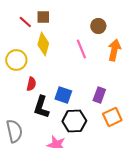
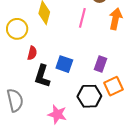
pink line: (81, 49) -> (82, 18), turned 36
black hexagon: (74, 121) -> (89, 96), moved

